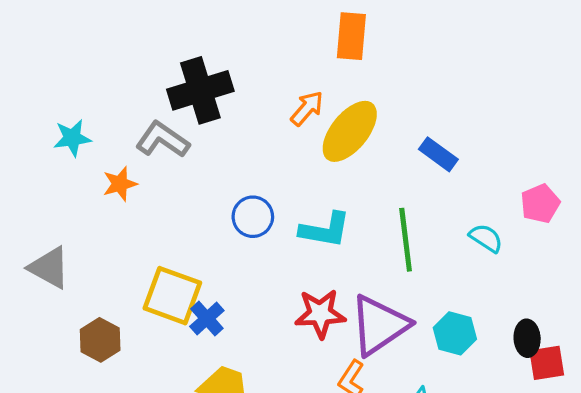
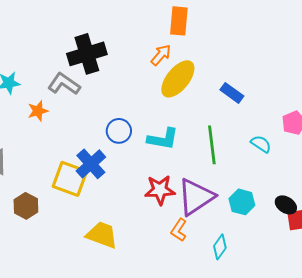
orange arrow: (307, 108) -> (161, 55), moved
blue cross: (207, 319) -> (91, 164), moved, size x1.4
black ellipse: (527, 338) -> (286, 205), turned -55

